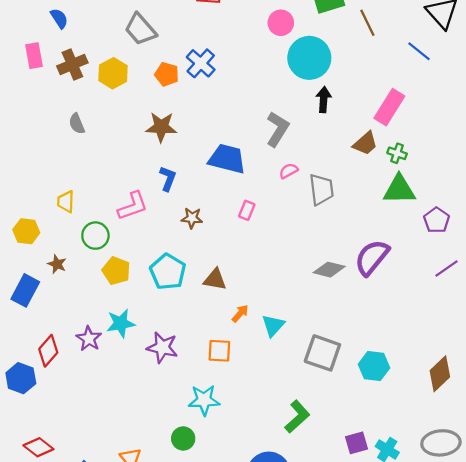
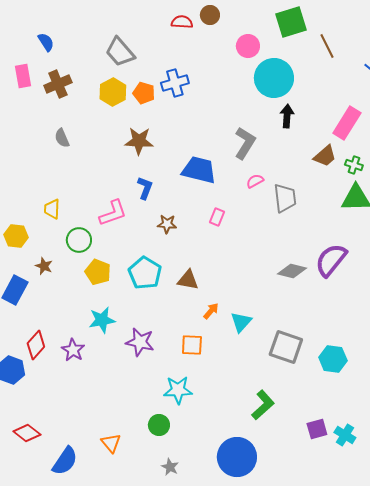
blue cross: (201, 63) -> (175, 83), turned 32
yellow hexagon: (113, 73) -> (113, 92), moved
purple star: (89, 339) -> (73, 350), moved

